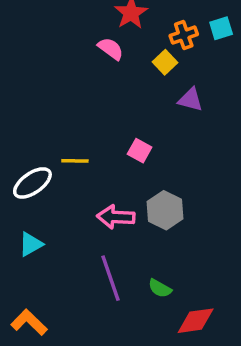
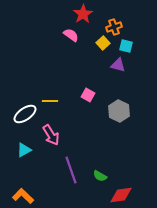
cyan square: (221, 28) -> (126, 46), moved, turned 32
gray hexagon: (165, 210) -> (119, 111), moved
pink arrow: (116, 217) -> (51, 135), moved, turned -125

